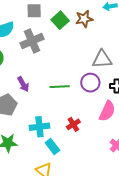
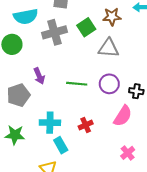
green square: (60, 20) -> (86, 27), moved
gray triangle: (102, 59) -> (109, 48), moved

